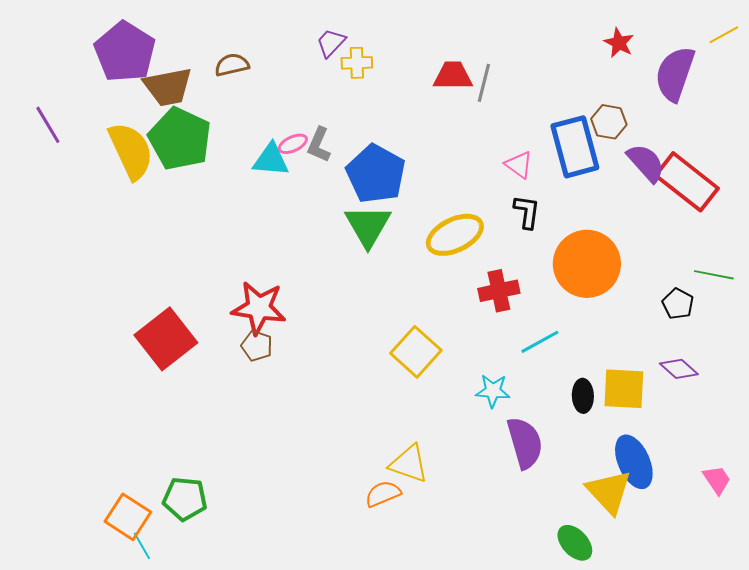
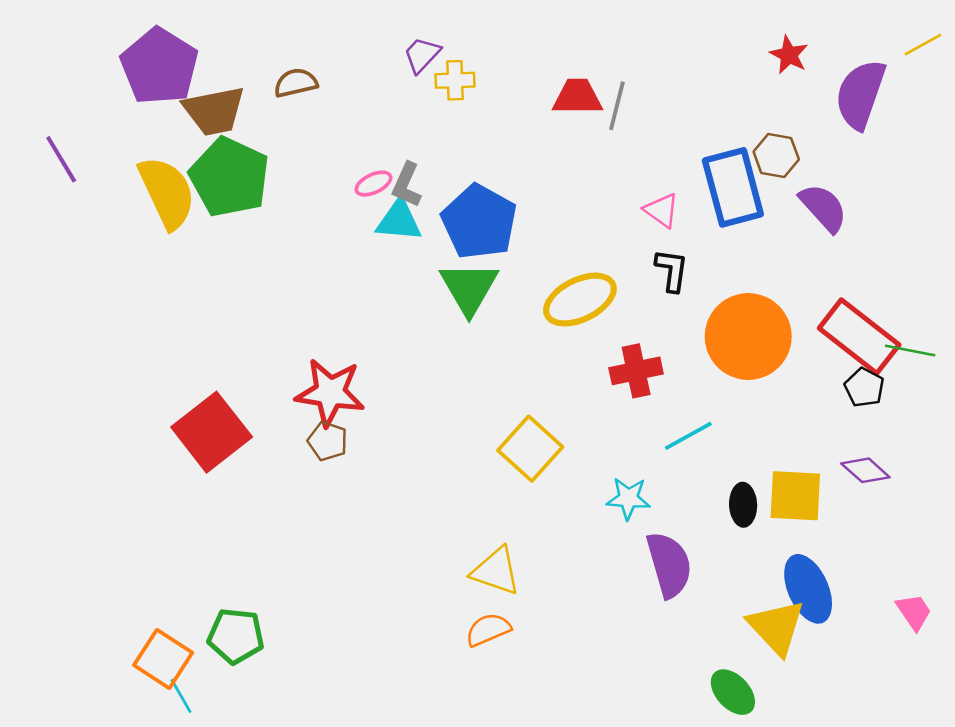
cyan triangle: (271, 160) -> (399, 221), moved
red rectangle: (687, 182) -> (859, 336), moved
yellow triangle: (409, 464) -> (496, 571), moved

